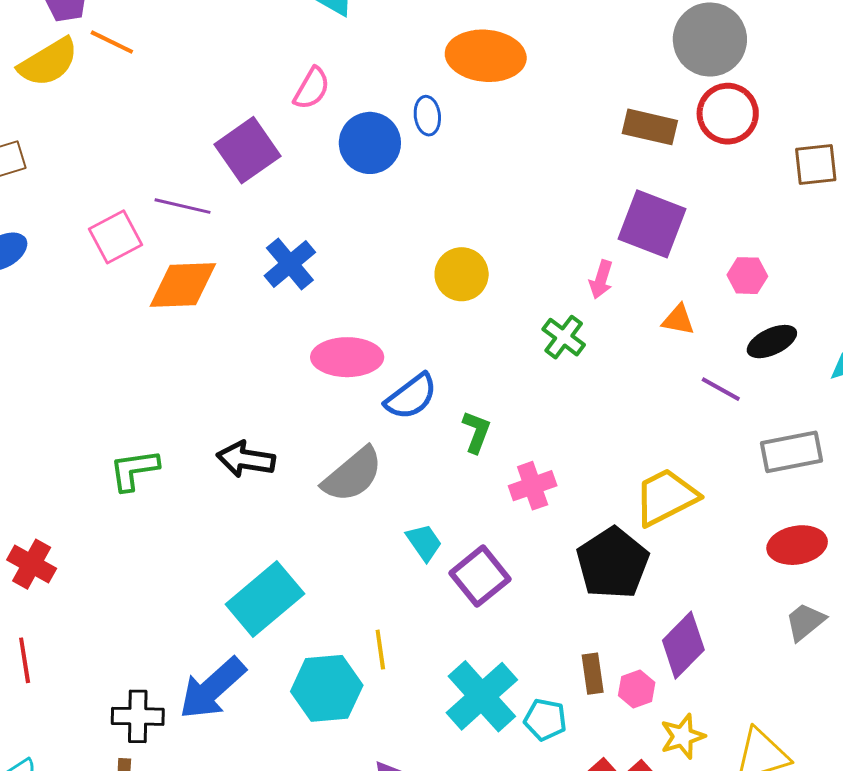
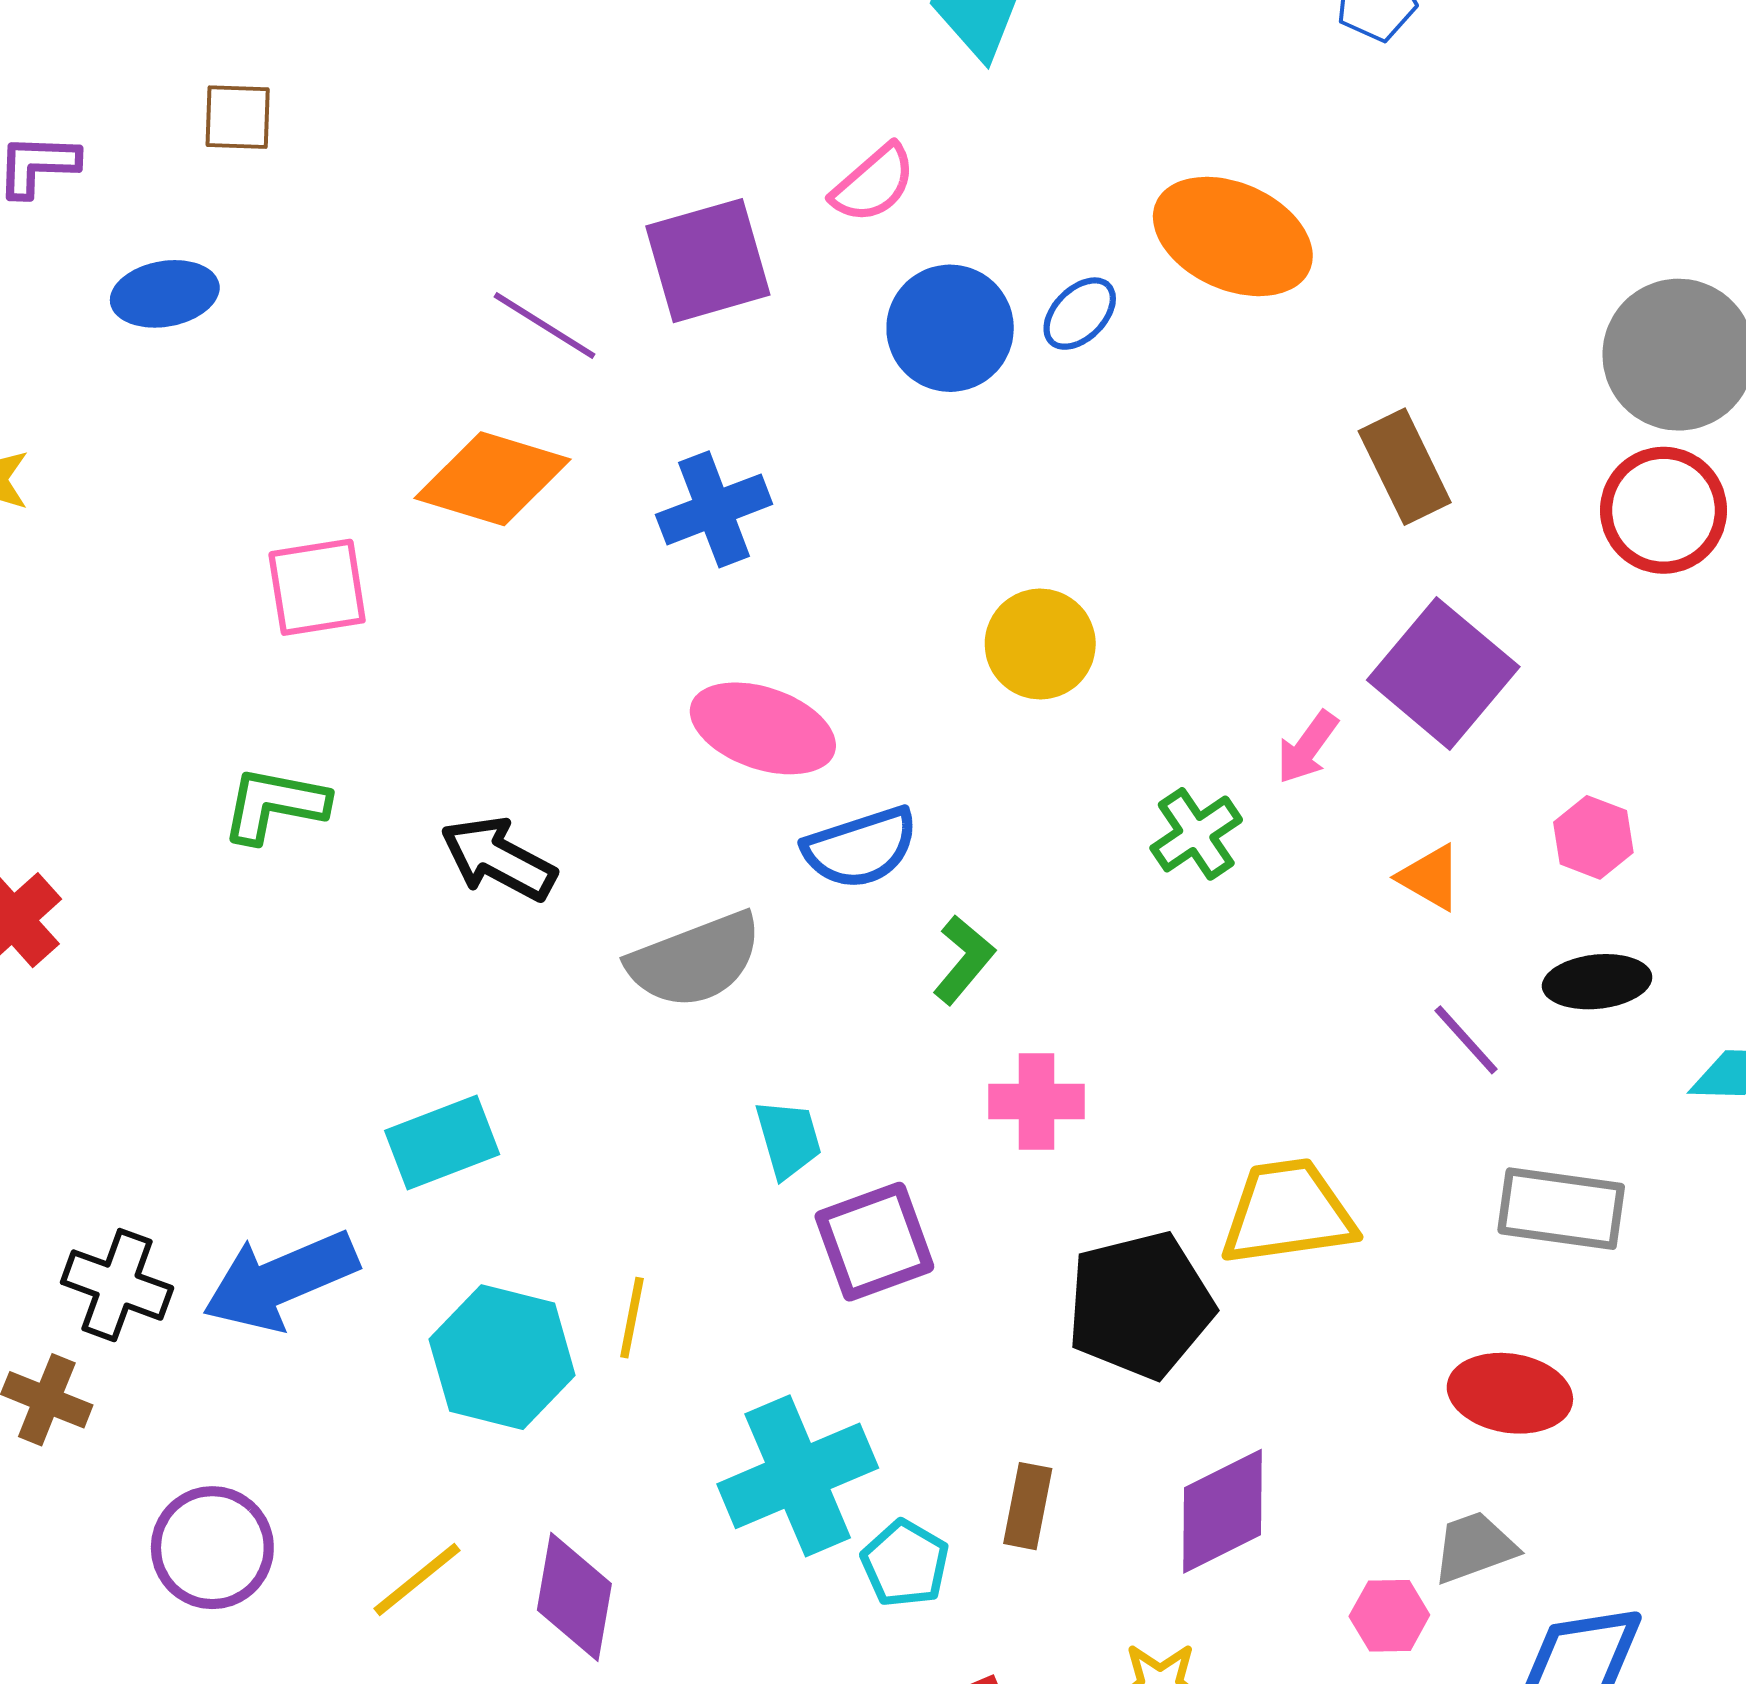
blue ellipse: (427, 116) -> (1080, 314), turned 33
brown rectangle: (650, 127) -> (1405, 467), moved, turned 32
pink square: (115, 237) -> (317, 587), moved
cyan rectangle: (265, 599) -> (442, 1142), size x0.7
pink hexagon: (637, 689) -> (1389, 1616), moved

